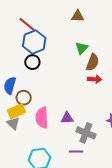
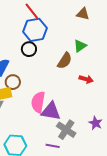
brown semicircle: (93, 62) -> (65, 61), moved
pink semicircle: (42, 118) -> (38, 102), moved
purple triangle: (67, 118) -> (51, 111), size x1.5

